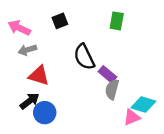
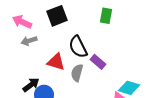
black square: (60, 21) -> (57, 16), size x1.5
red triangle: (39, 75) -> (56, 62), moved
gray semicircle: (112, 89) -> (77, 73), moved

